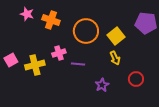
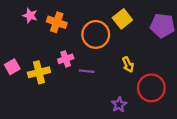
yellow square: (116, 36) -> (122, 19), moved
red circle: (136, 79) -> (151, 88), size x1.6
purple star: (102, 85) -> (119, 105), moved

